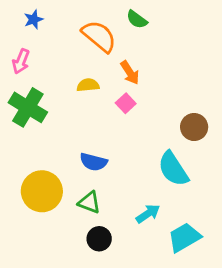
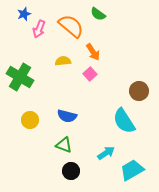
pink arrow: (21, 61) -> (39, 29), moved
yellow circle: (42, 191) -> (30, 120), moved, size x0.6

